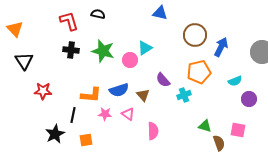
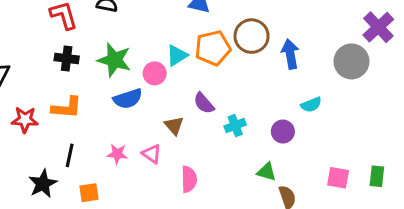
blue arrow: (221, 47) -> (290, 54), turned -36
orange pentagon: (199, 72) -> (213, 48), moved
blue semicircle: (119, 90) -> (128, 99), moved
orange L-shape: (91, 95) -> (67, 108), moved
purple circle: (249, 99) -> (283, 132), moved
pink square: (238, 130) -> (338, 178), moved

